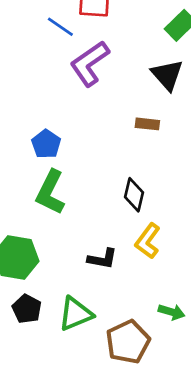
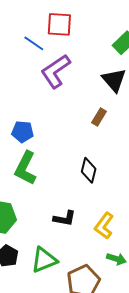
brown rectangle: (147, 124) -> (99, 117), turned -66
blue pentagon: (46, 144) -> (23, 132), turned -30
yellow L-shape: (148, 241) -> (104, 226), moved

